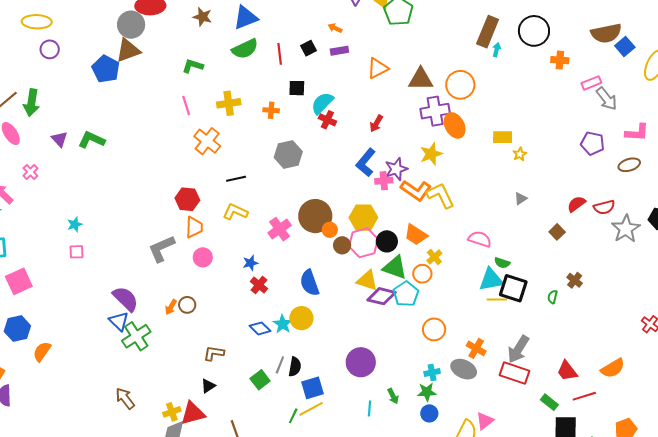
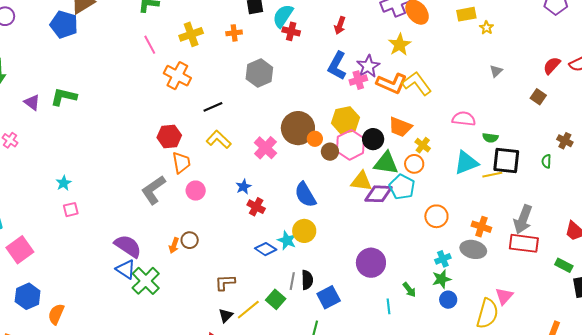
yellow L-shape: (235, 212) -> (219, 139), turned 30
cyan triangle: (491, 280) -> (466, 163), moved
yellow line: (311, 409) -> (248, 310), moved

